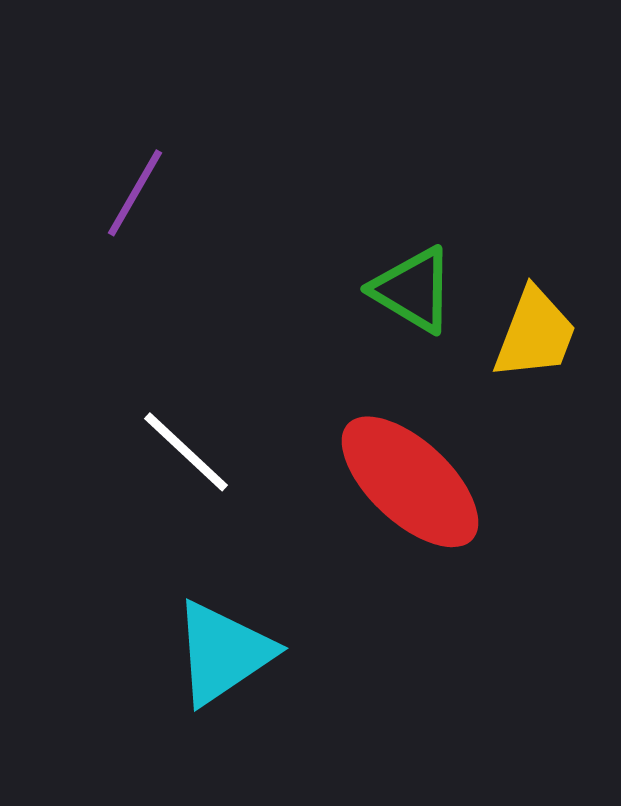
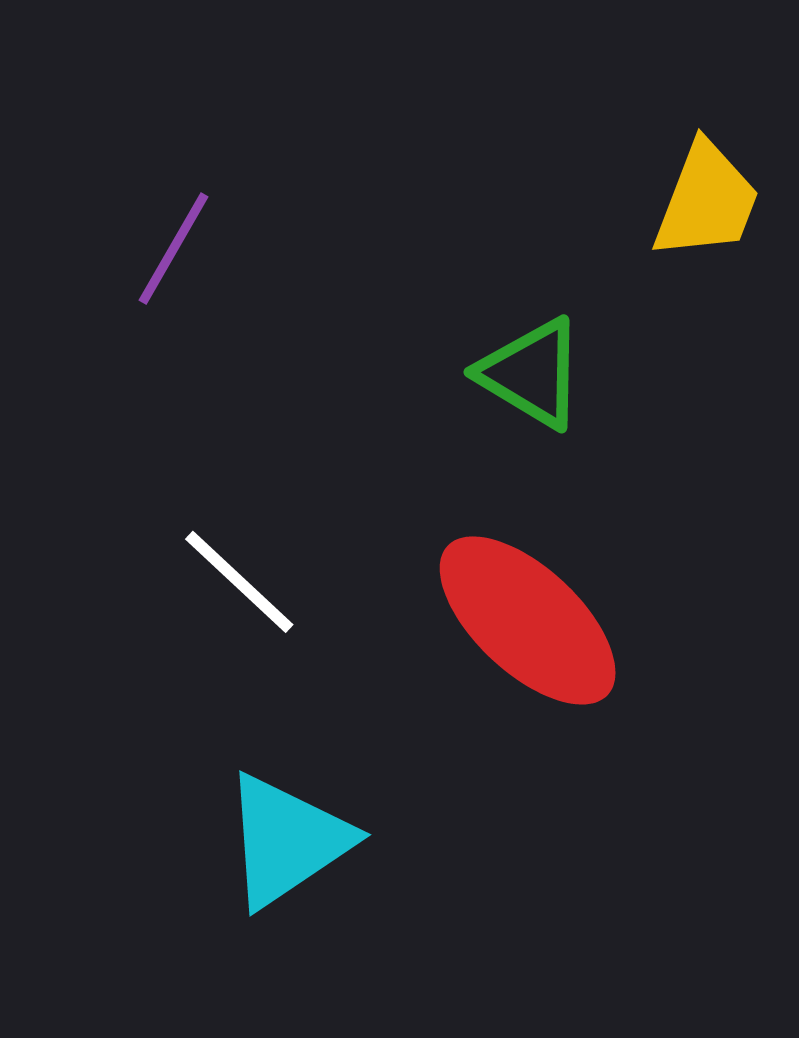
yellow trapezoid: (535, 334) -> (707, 201), moved

